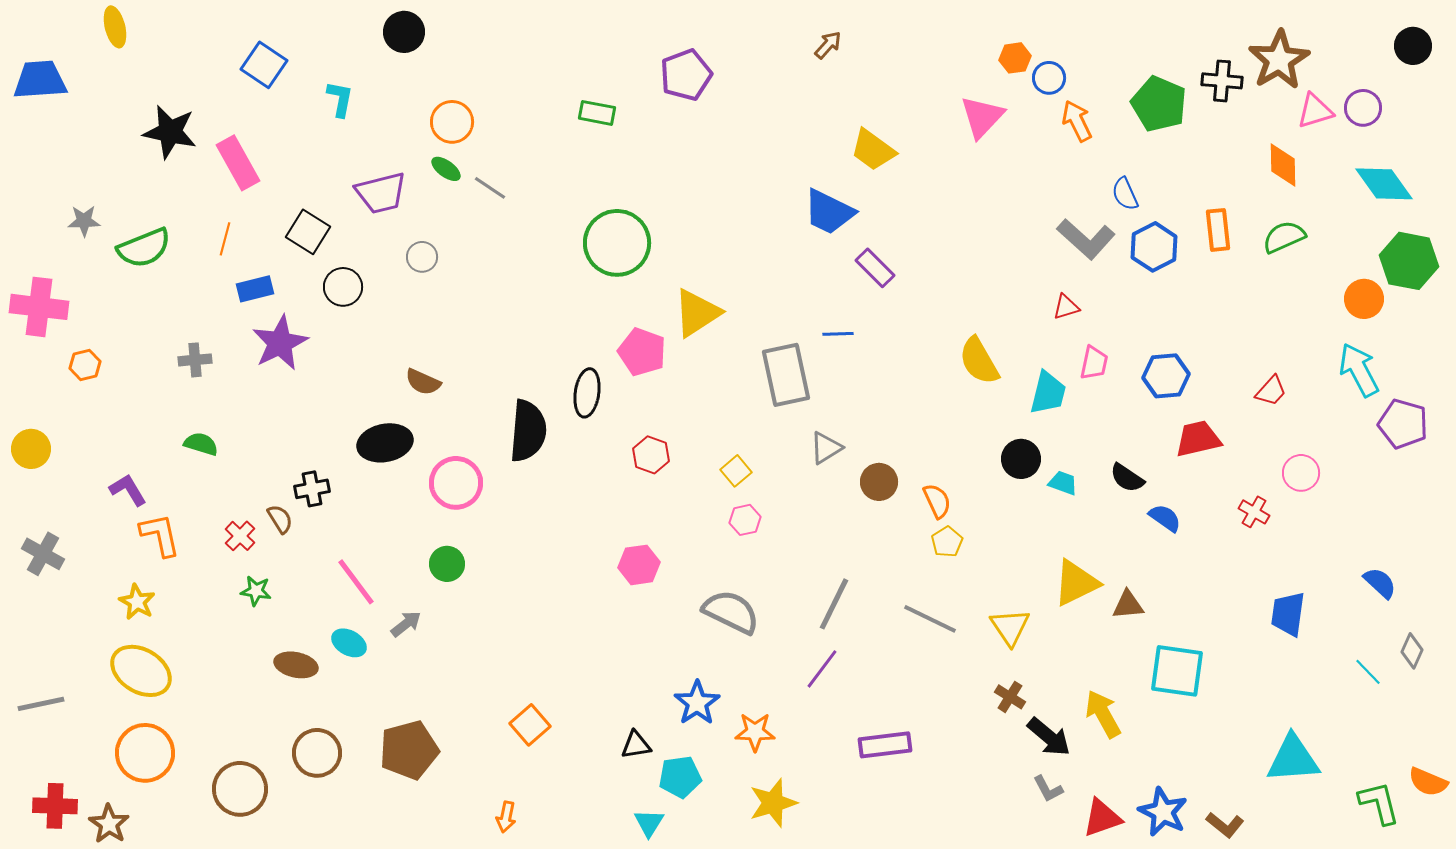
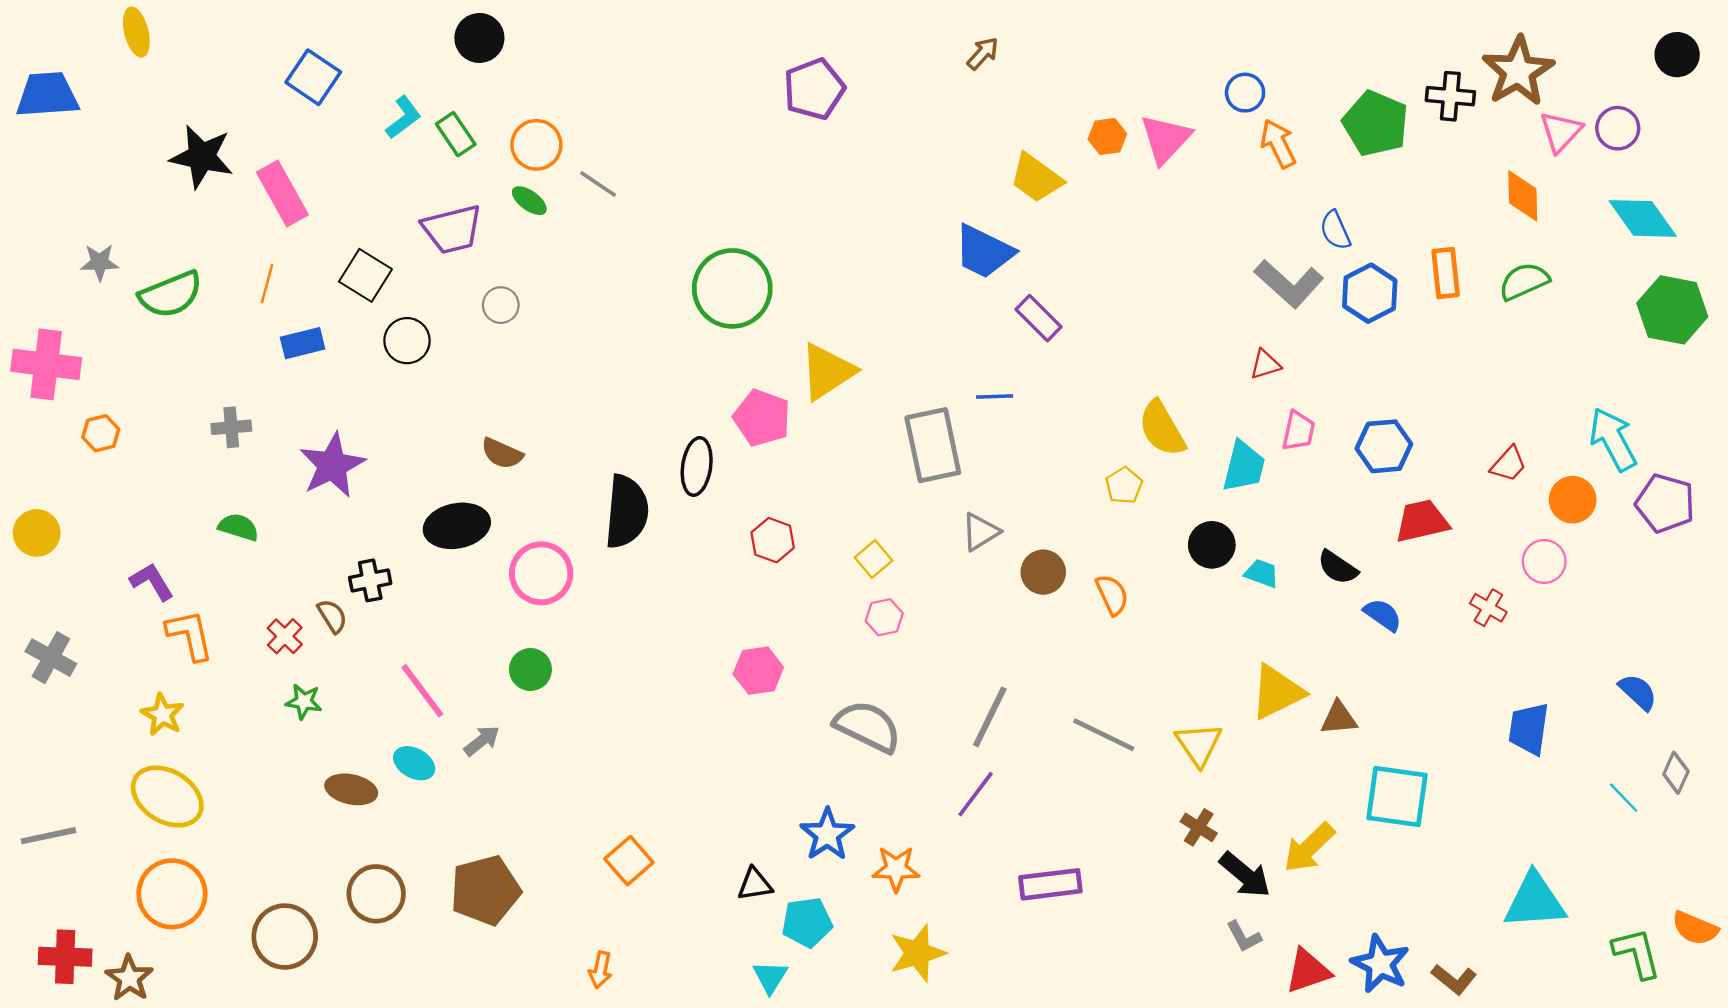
orange hexagon: (1015, 58) -> (1107, 137), moved
cyan L-shape: (340, 99) -> (403, 118), turned 42
pink triangle: (1315, 111) -> (1561, 132), turned -30
green rectangle: (597, 113) -> (456, 134), moved, turned 45
gray line: (490, 188) -> (598, 184), moved
orange circle: (1364, 299) -> (1573, 500), moved
purple star: (280, 343) -> (332, 465), moved
yellow pentagon: (947, 542) -> (1124, 485), moved
yellow arrow: (1103, 714) -> (1309, 848), turned -105

